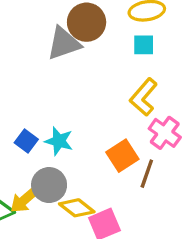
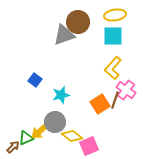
cyan square: (144, 45) -> (113, 36), size x1.5
blue square: (26, 141) -> (35, 80), moved
cyan star: (59, 141) -> (61, 95), turned -30
brown line: (147, 174) -> (115, 100), moved

